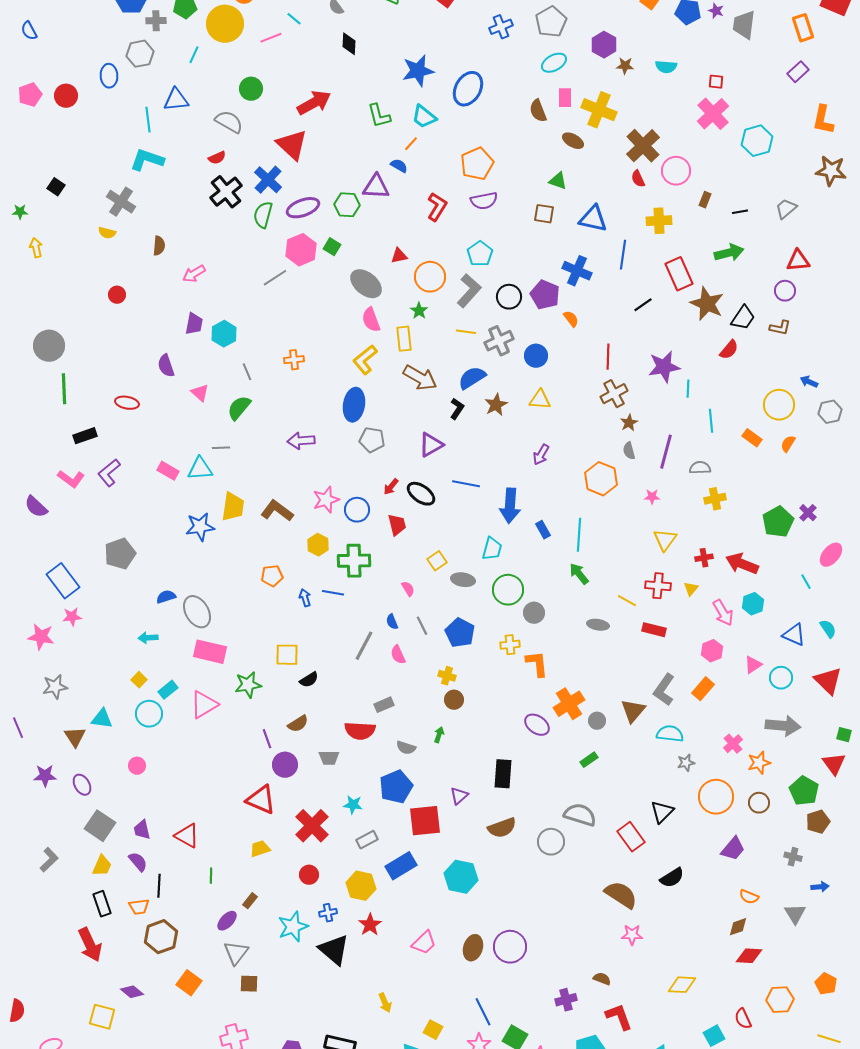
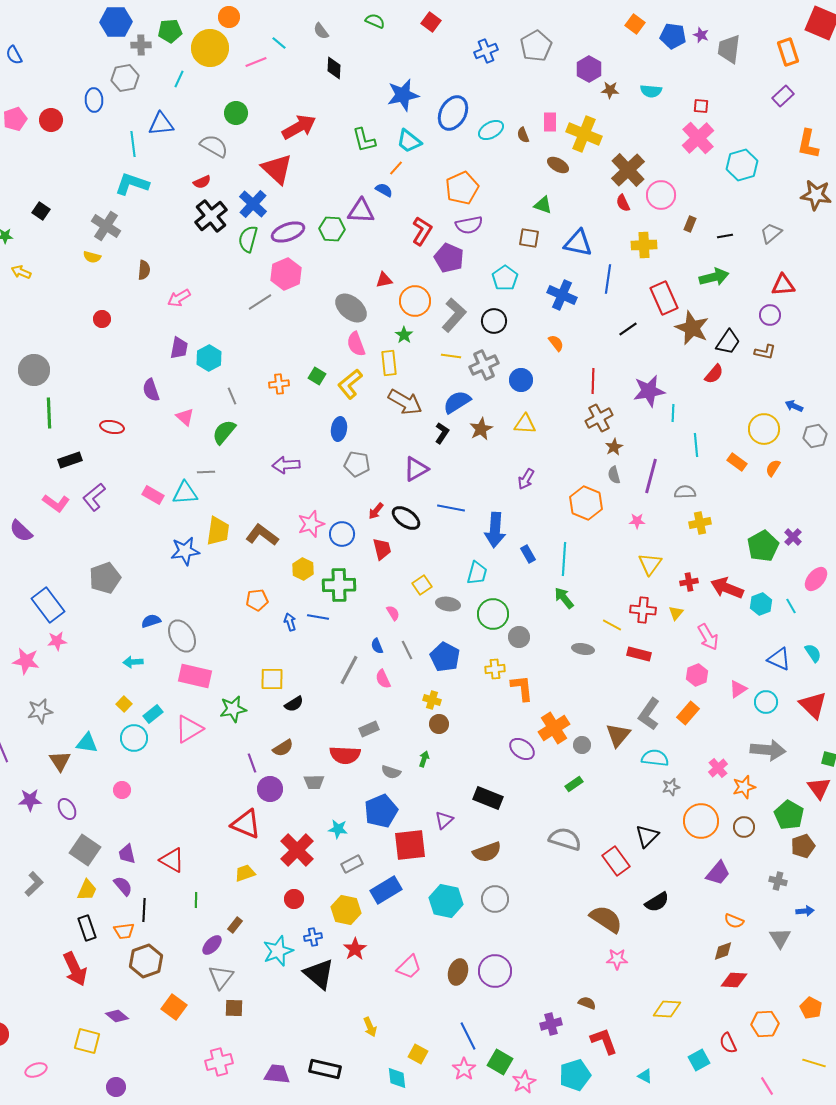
cyan ellipse: (554, 63) -> (491, 130), moved
brown semicircle: (538, 111) -> (523, 135), size x0.7
green square: (332, 247) -> (317, 376), moved
yellow arrow: (36, 248) -> (21, 272), turned -54
cyan pentagon: (480, 254) -> (505, 278), moved
purple pentagon: (545, 295) -> (449, 258), moved
blue ellipse: (354, 405) -> (339, 429), size x0.7
cyan hexagon: (753, 604) -> (761, 604), moved
black rectangle: (503, 774) -> (488, 798), turned -72
gray circle: (551, 842) -> (495, 899), moved

